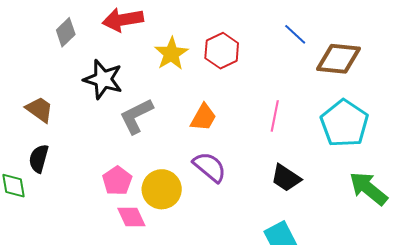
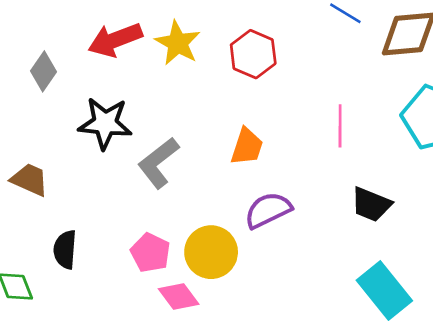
yellow star: (171, 54) -> (178, 43), moved
black semicircle: (39, 159) -> (65, 250), moved
purple semicircle: (210, 167) -> (268, 210), turned -54

